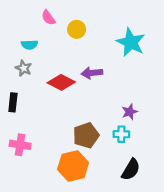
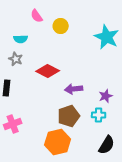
purple arrow: (92, 73) -> (74, 89), moved
pink cross: (20, 145) -> (13, 124), turned -30

